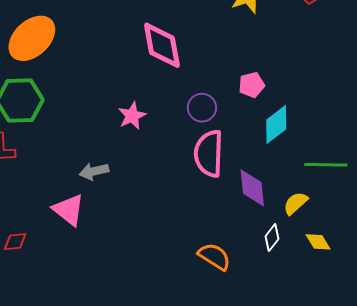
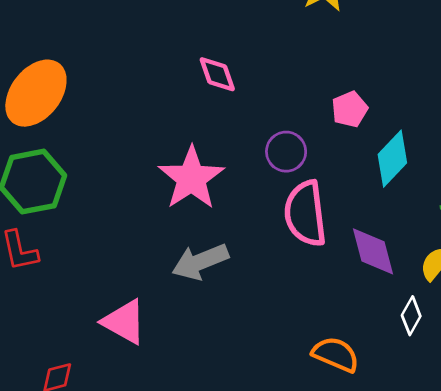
pink diamond: (162, 45) -> (217, 74), size x0.6
pink star: (132, 116) -> (191, 178), size x1.6
gray arrow: (94, 171) -> (200, 262), moved, size x1.4

